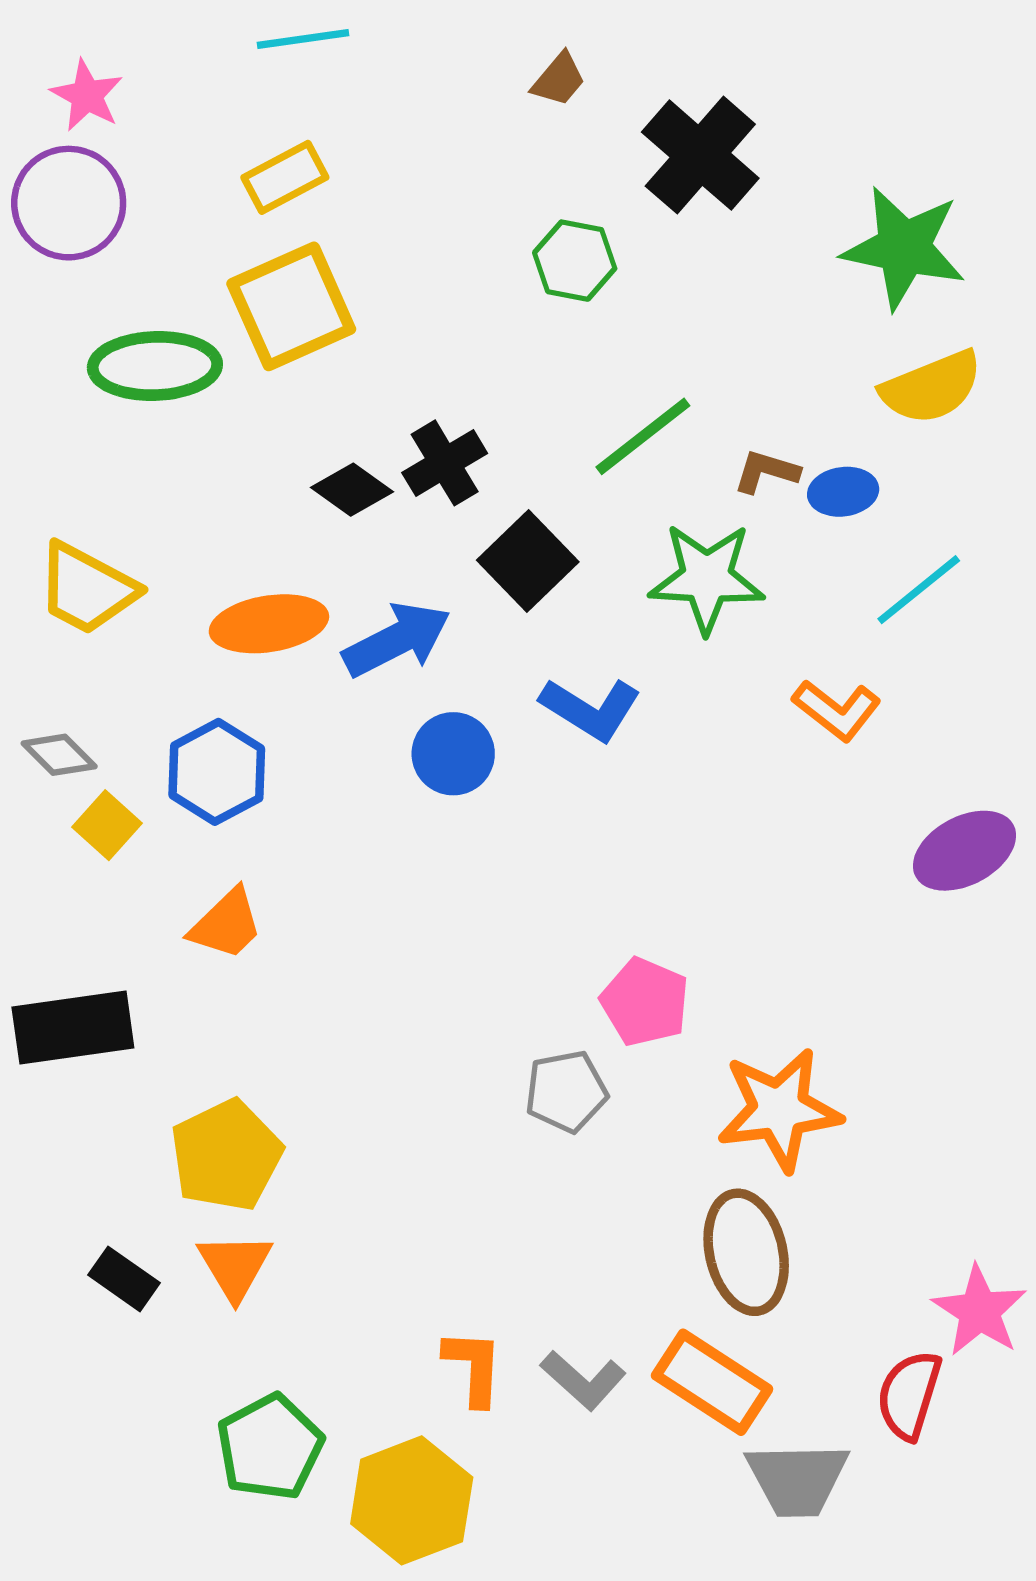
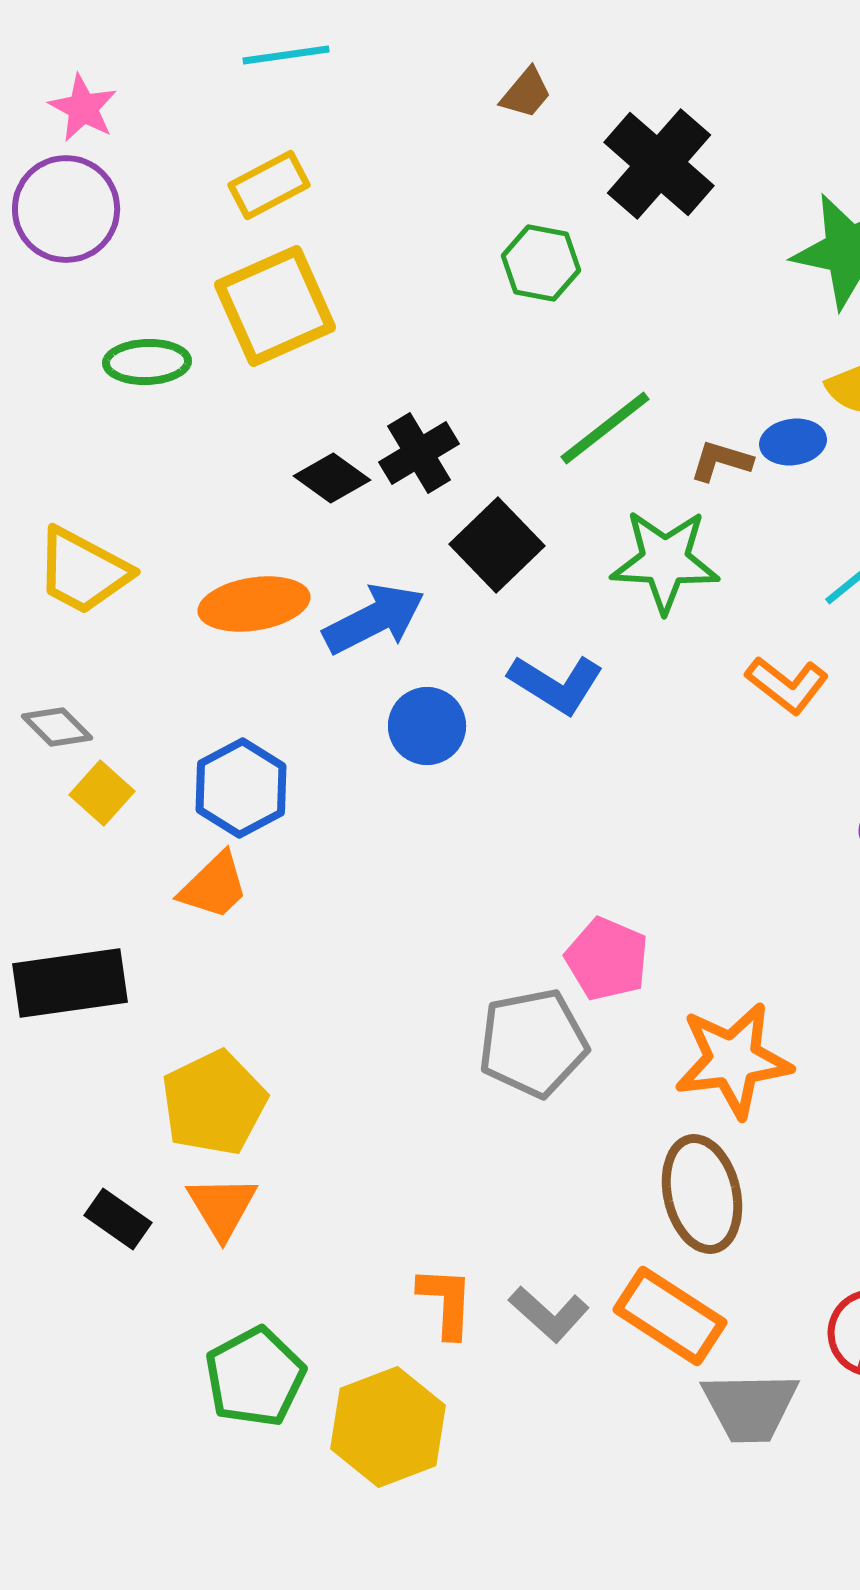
green ellipse: (155, 366) -> (147, 362), size x0.7
blue ellipse: (843, 492) -> (793, 442), moved
blue hexagon: (217, 772) -> (241, 788), moved
gray pentagon: (566, 1091) -> (533, 1043), size x1.4

